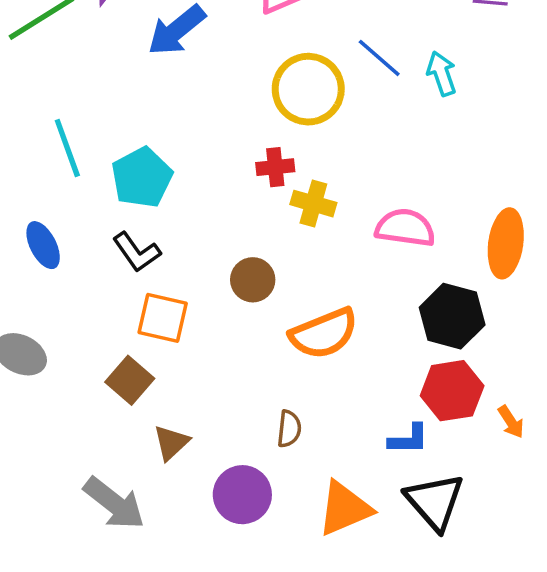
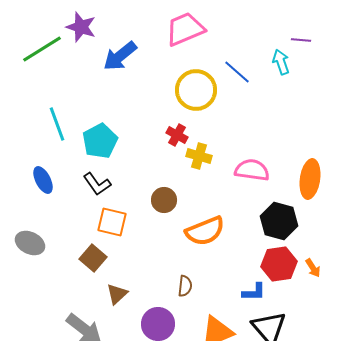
cyan arrow: (442, 74) -> (281, 62), moved
red cross: (275, 167) -> (177, 135), turned 35
orange arrow: (511, 422) -> (313, 268), moved

